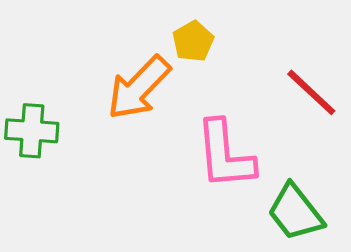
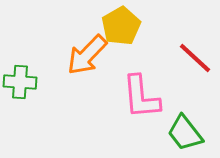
yellow pentagon: (193, 41) -> (121, 26), size x1.5

